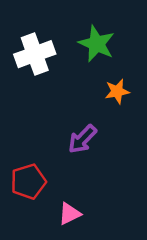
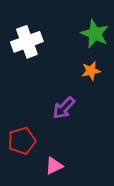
green star: (97, 44) -> (95, 34), moved

